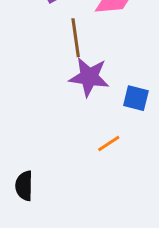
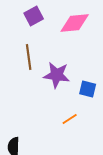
brown line: (76, 38) -> (29, 57), moved

